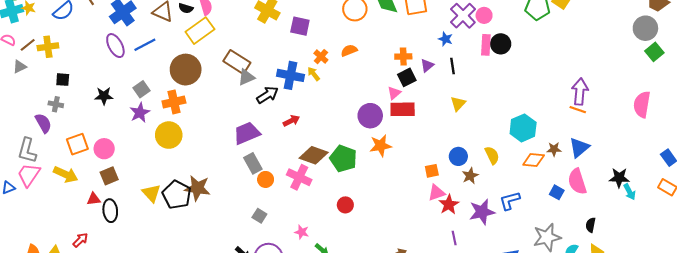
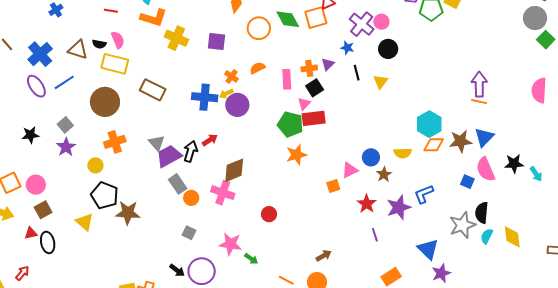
purple square: (300, 26) -> (216, 41), moved
yellow rectangle: (200, 31) -> (115, 64), turned 56
black circle: (501, 44) -> (388, 49), moved
pink rectangle: (486, 45) -> (287, 79), moved
purple triangle: (427, 66) -> (328, 64), moved
yellow arrow: (314, 74) -> (226, 94), turned -72
gray triangle: (246, 77) -> (157, 143), moved, turned -42
black arrow: (267, 95) -> (190, 151), moved, turned -35
orange cross: (174, 102) -> (115, 142), moved
yellow triangle: (458, 104) -> (380, 82), moved
purple circle: (370, 116) -> (237, 105), moved
yellow circle: (169, 135) -> (95, 165), size x0.6
brown star: (554, 149) -> (461, 141), size x1.6
brown diamond: (314, 155) -> (234, 170), turned -36
yellow semicircle: (492, 155) -> (403, 153), turned 120
green pentagon: (343, 159) -> (290, 124), moved
orange diamond: (534, 160) -> (434, 145), moved
orange square: (432, 171) -> (333, 186), moved
black star: (619, 178) -> (514, 164), moved
pink triangle: (436, 193) -> (350, 170), moved
black pentagon: (177, 195) -> (105, 195), moved
black semicircle: (591, 225) -> (482, 213), moved, size x1.5
pink star: (302, 232) -> (230, 244), size x1.6

